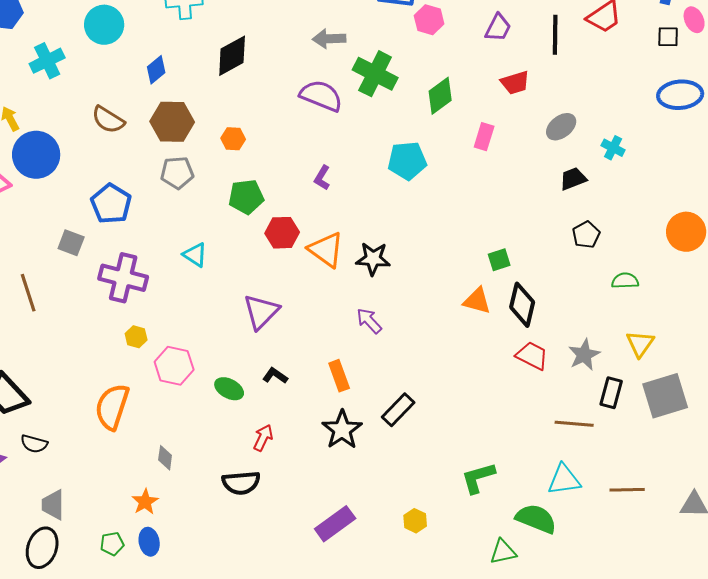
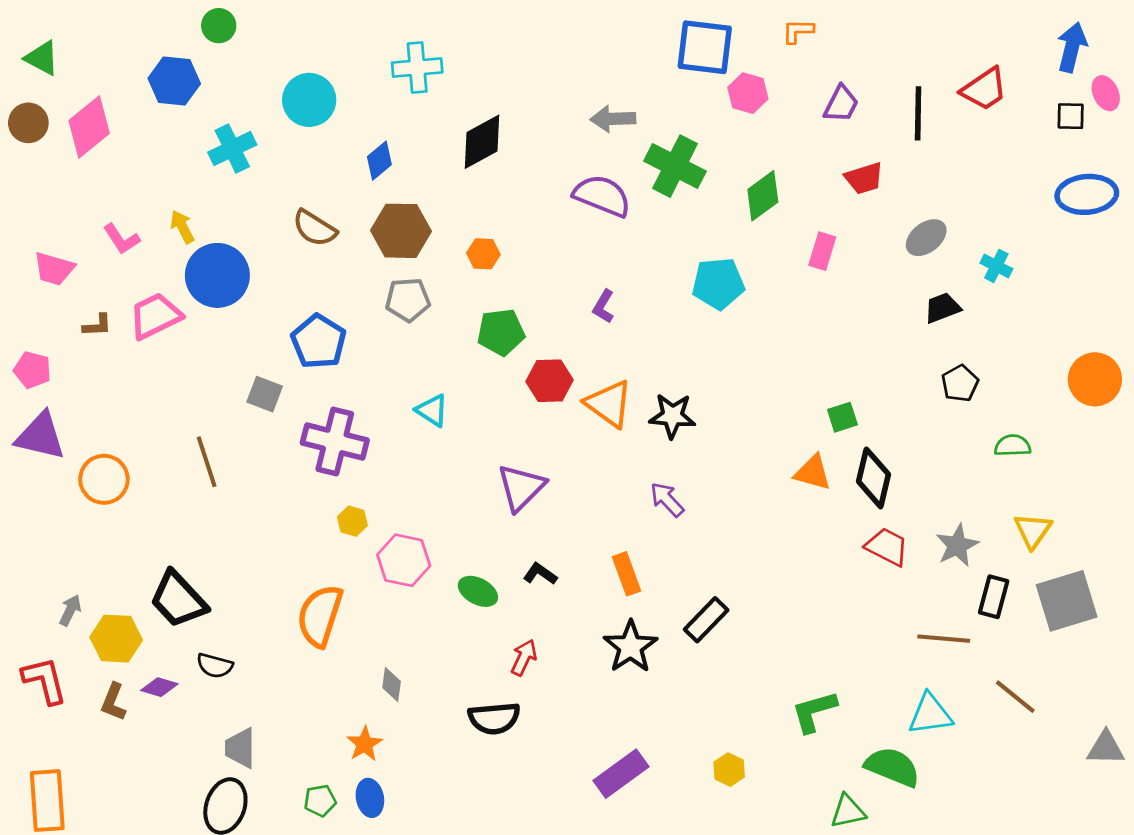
brown line: (627, 490) -> (1015, 697), moved, turned 40

